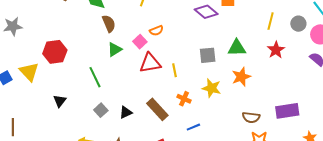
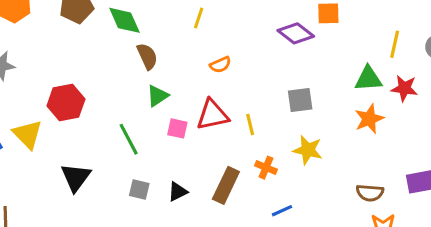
pink square: (140, 42) -> (177, 128), moved, turned -32
green triangle: (237, 48) -> (368, 79), moved
red star: (276, 50) -> (404, 88), turned -30
orange star: (241, 77) -> (369, 119), moved
black triangle: (60, 101) -> (76, 177), size x1.5
brown rectangle: (157, 109) -> (226, 185), turned 70
gray square: (101, 110) -> (139, 189), turned -32

